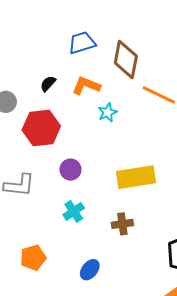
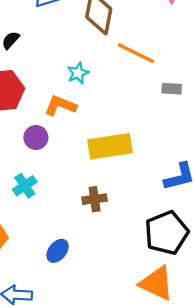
orange L-shape: (86, 86) -> (60, 106), moved
cyan cross: (74, 211) -> (25, 186), moved

